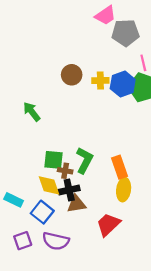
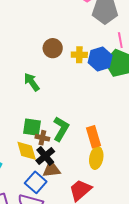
green arrow: (32, 112) -> (32, 82), moved
black cross: (69, 190) -> (45, 156), turned -30
blue square: (42, 212) -> (36, 182), moved

